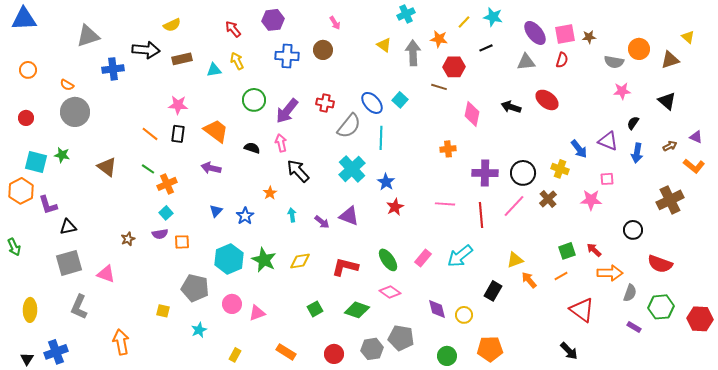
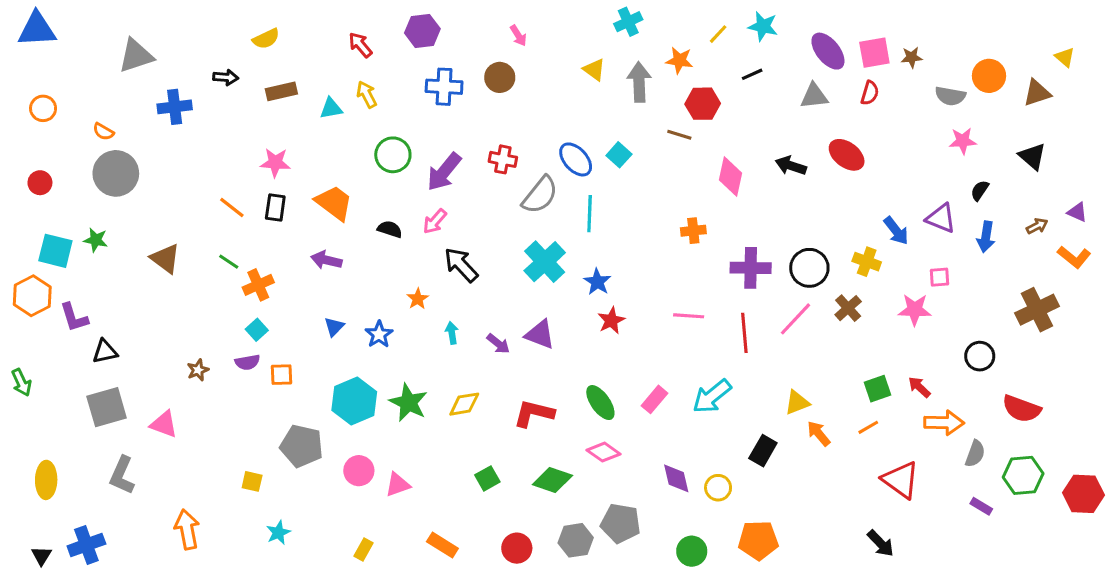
black arrow: (146, 50) -> (226, 77), size x0.6
pink arrow: (281, 143) -> (435, 221), turned -126
cyan star: (199, 330) -> (278, 533), moved

